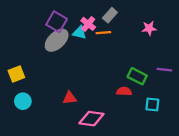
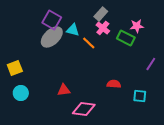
pink cross: (88, 24) -> (103, 28), moved
orange line: (103, 33) -> (89, 43), moved, turned 48
purple line: (164, 70) -> (151, 64), turned -64
green rectangle: (137, 76) -> (126, 38), moved

